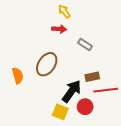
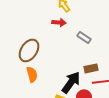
brown ellipse: (47, 64) -> (29, 50), moved
orange semicircle: (18, 76) -> (32, 74), moved

